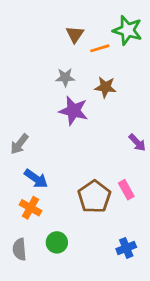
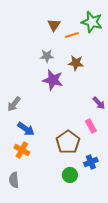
pink rectangle: (126, 190) -> (91, 126), moved
green circle: (57, 242) -> (70, 175), moved
blue cross: (126, 248) -> (91, 162), moved

